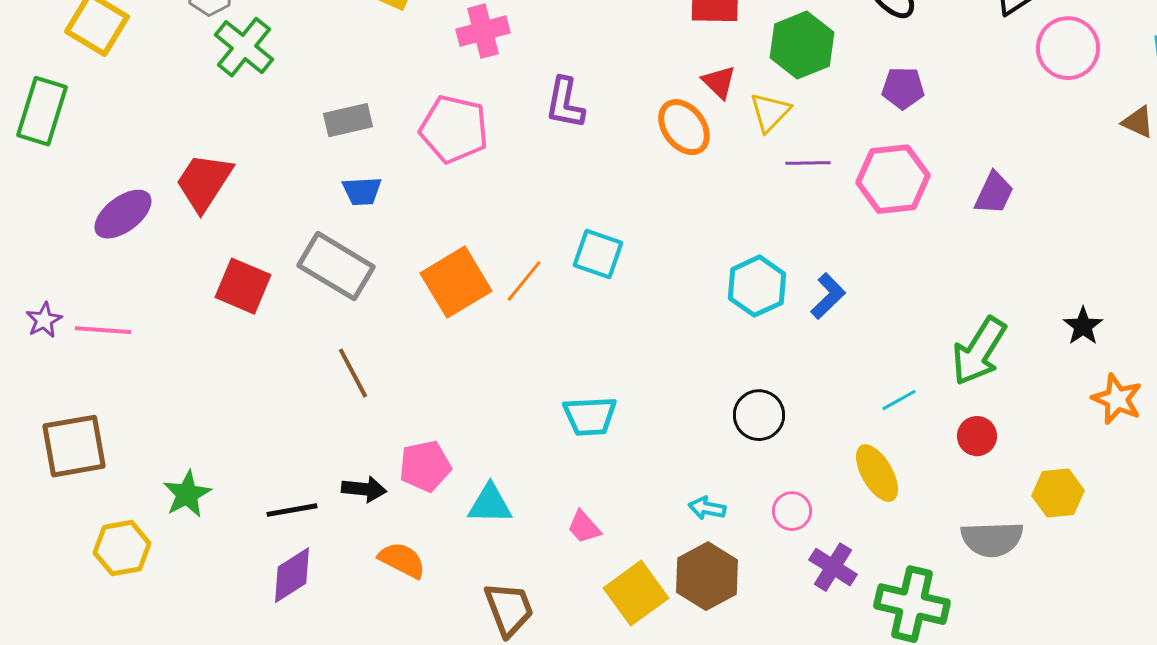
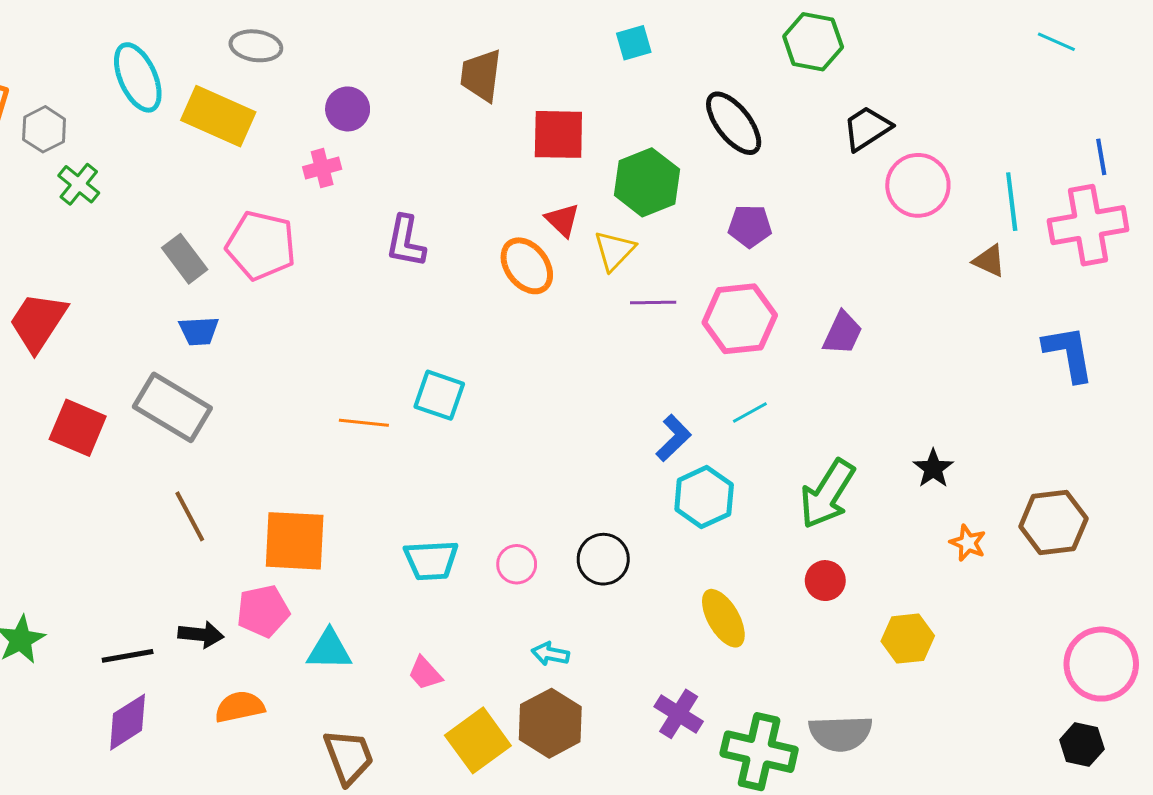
pink cross: (483, 31) -> (322, 168), size x0.7
green cross: (244, 47) -> (79, 184), size x0.7
gray rectangle: (348, 120) -> (185, 259), turned 66
pink pentagon: (454, 129) -> (261, 245), moved
orange line: (524, 281) -> (364, 423), turned 57
orange square: (456, 282) -> (295, 541), moved, turned 34
cyan hexagon: (757, 286) -> (704, 497), moved
orange star: (1117, 399) -> (968, 543), size x0.7
cyan line: (899, 400) -> (750, 412), moved
pink circle: (792, 511) -> (517, 564), moved
gray semicircle: (992, 539) -> (841, 733), moved
orange semicircle: (402, 560) -> (240, 707), turned -39

